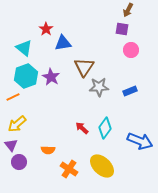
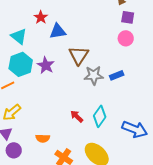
purple square: (122, 29) -> (128, 17), moved
blue rectangle: (130, 91) -> (117, 75), moved

